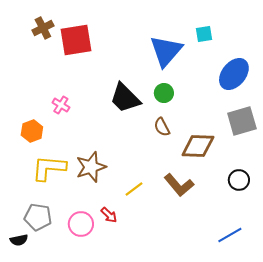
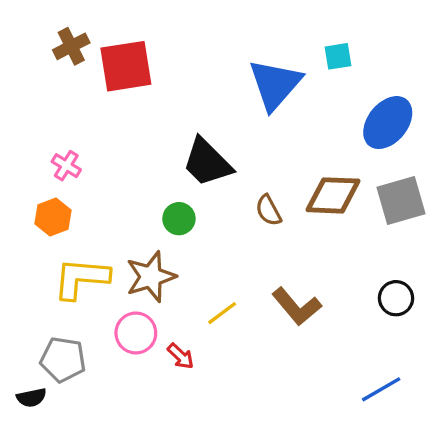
green circle: (164, 93) -> (179, 219), moved
pink cross: (61, 105) -> (66, 166), moved
brown diamond: (198, 146) -> (333, 195), moved
pink circle: (81, 224) -> (136, 333), moved

